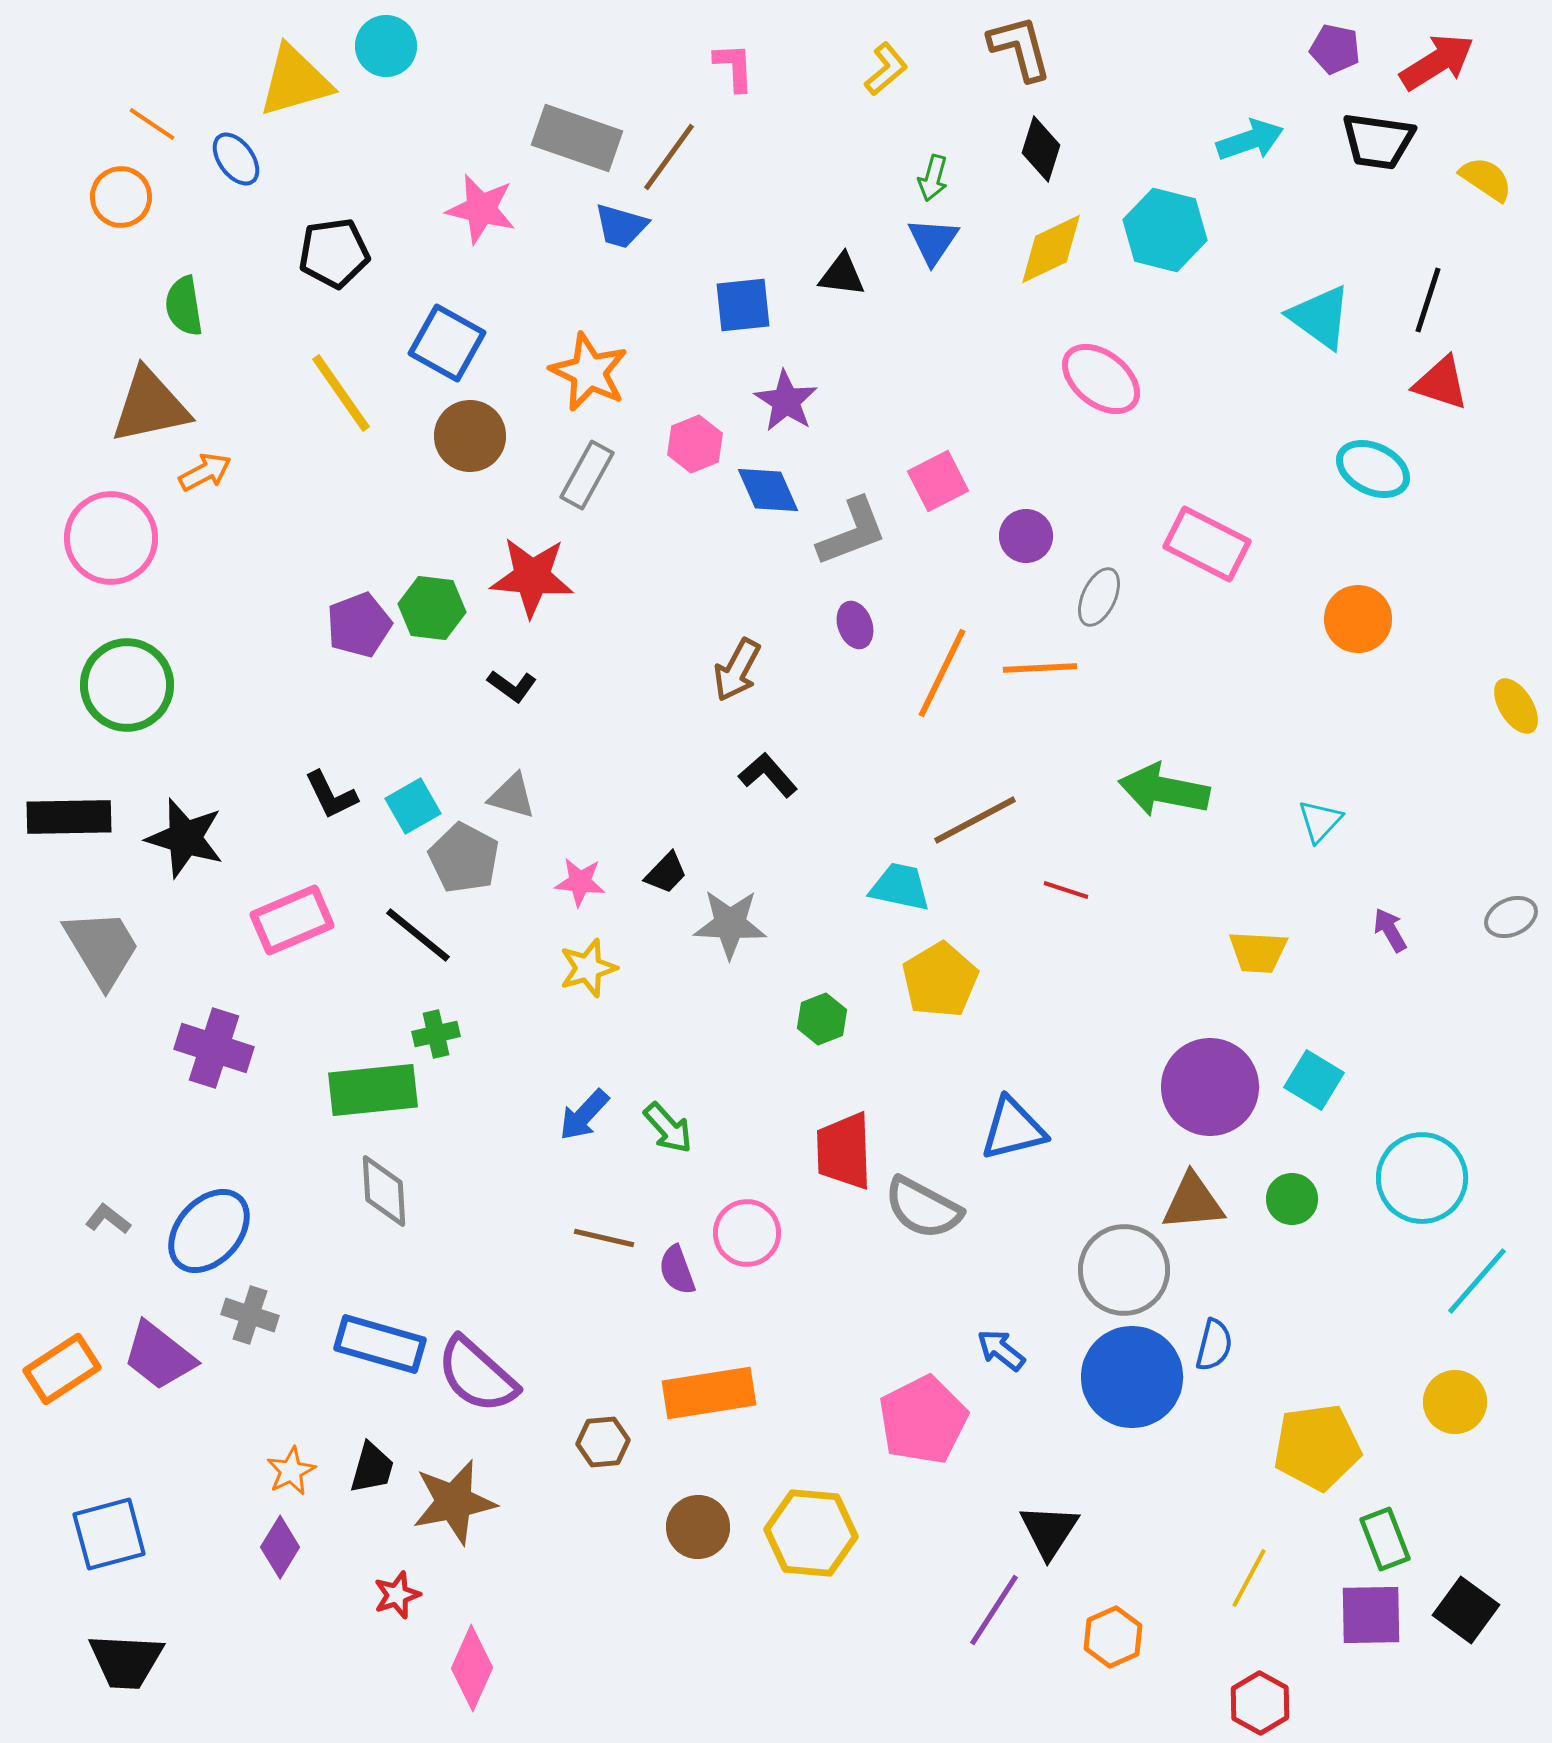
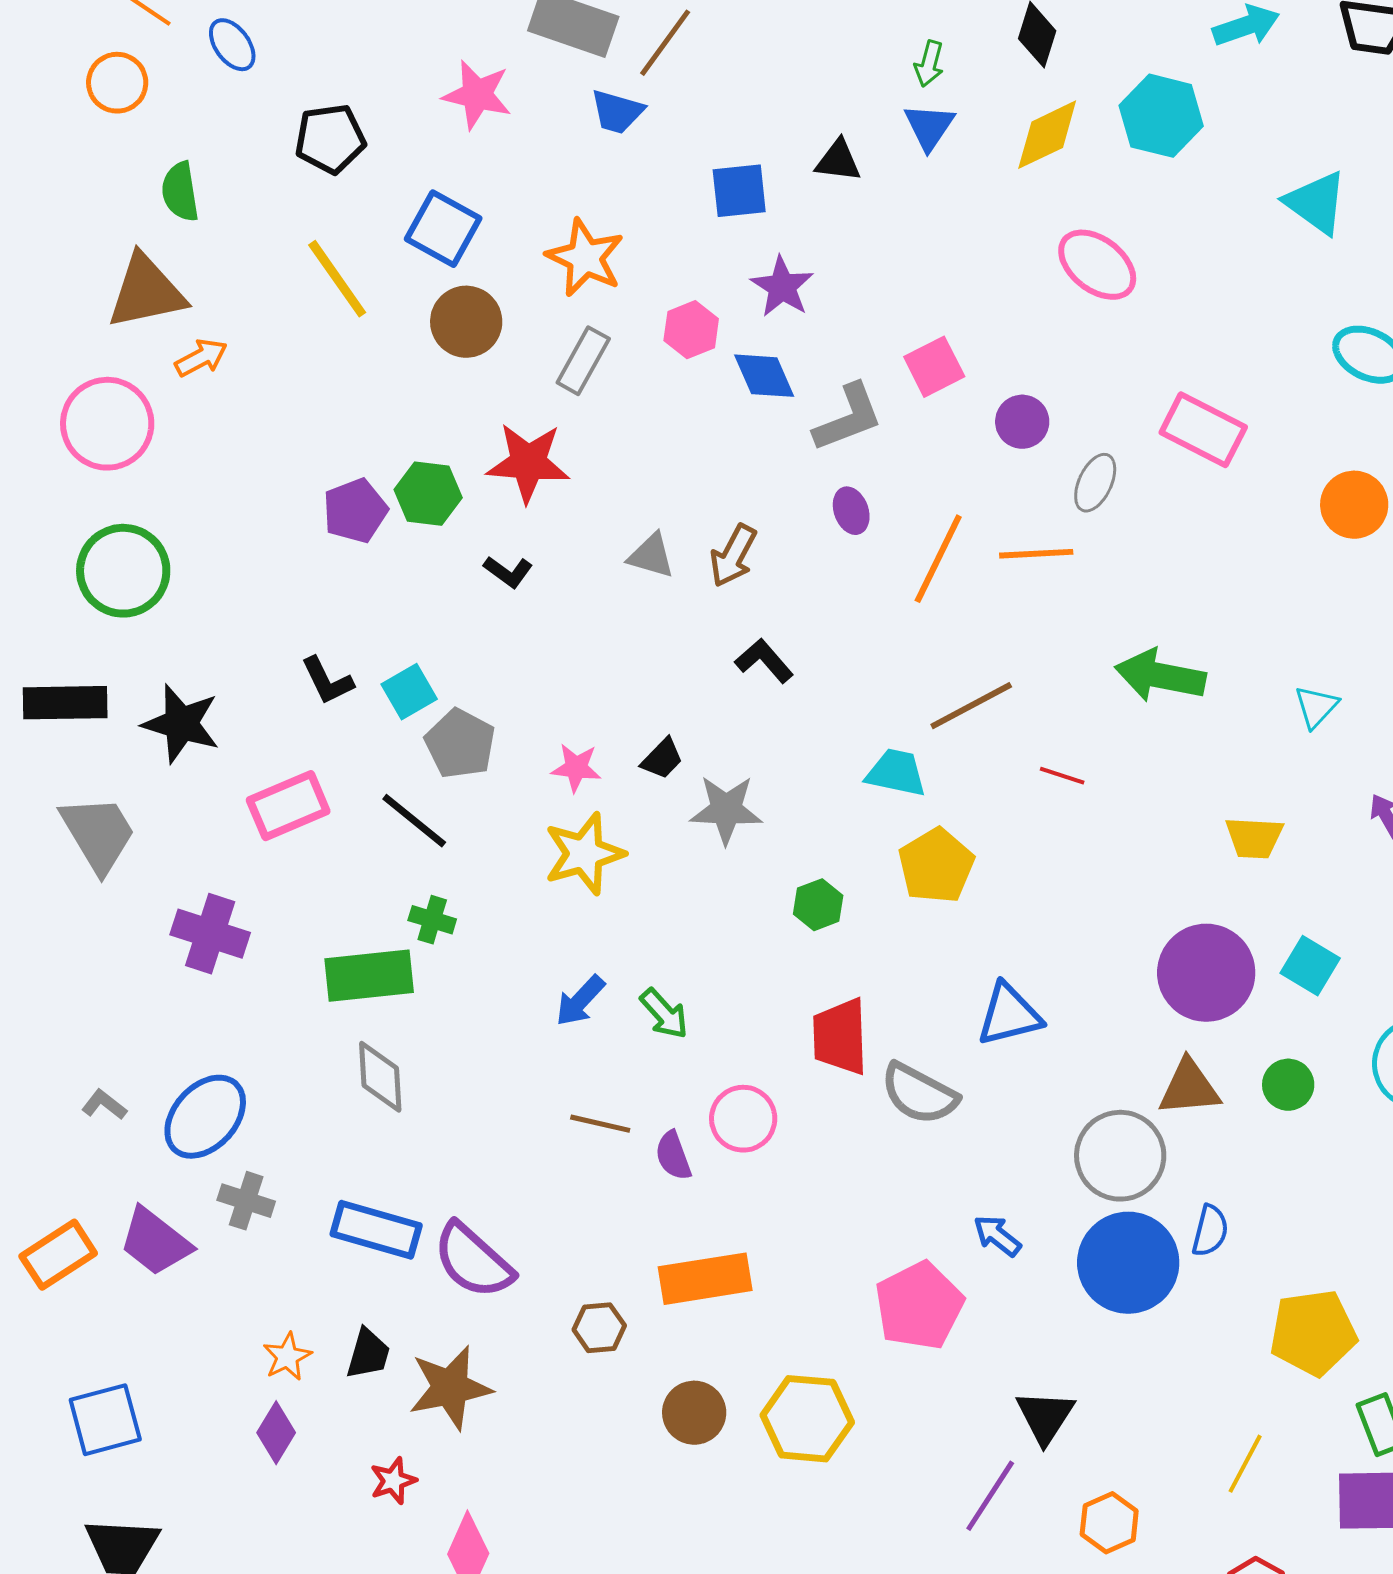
gray triangle: (512, 796) -> (651, 556), moved
yellow star: (588, 968) -> (584, 854), size x1.4
green cross: (436, 1034) -> (432, 920), turned 30

